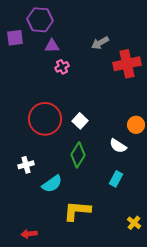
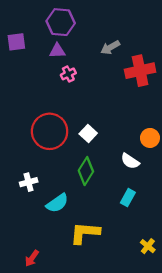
purple hexagon: (40, 20) -> (61, 22), moved
red arrow: (29, 234) -> (32, 258), turned -49

